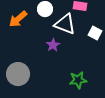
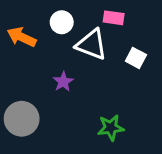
orange arrow: (18, 19) -> (22, 37), turned 66
purple star: (53, 45) -> (63, 82), moved

